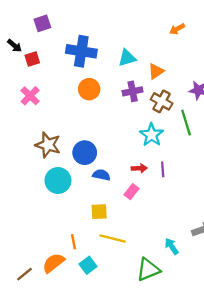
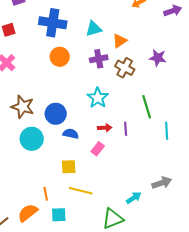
green line: (186, 123) -> (147, 107), moved
cyan star: (152, 135) -> (98, 98), moved
cyan arrow: (172, 246) -> (134, 198), turned 91
cyan square: (88, 265) -> (59, 215), turned 35

